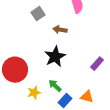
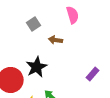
black star: (55, 57) -> (37, 67), moved

